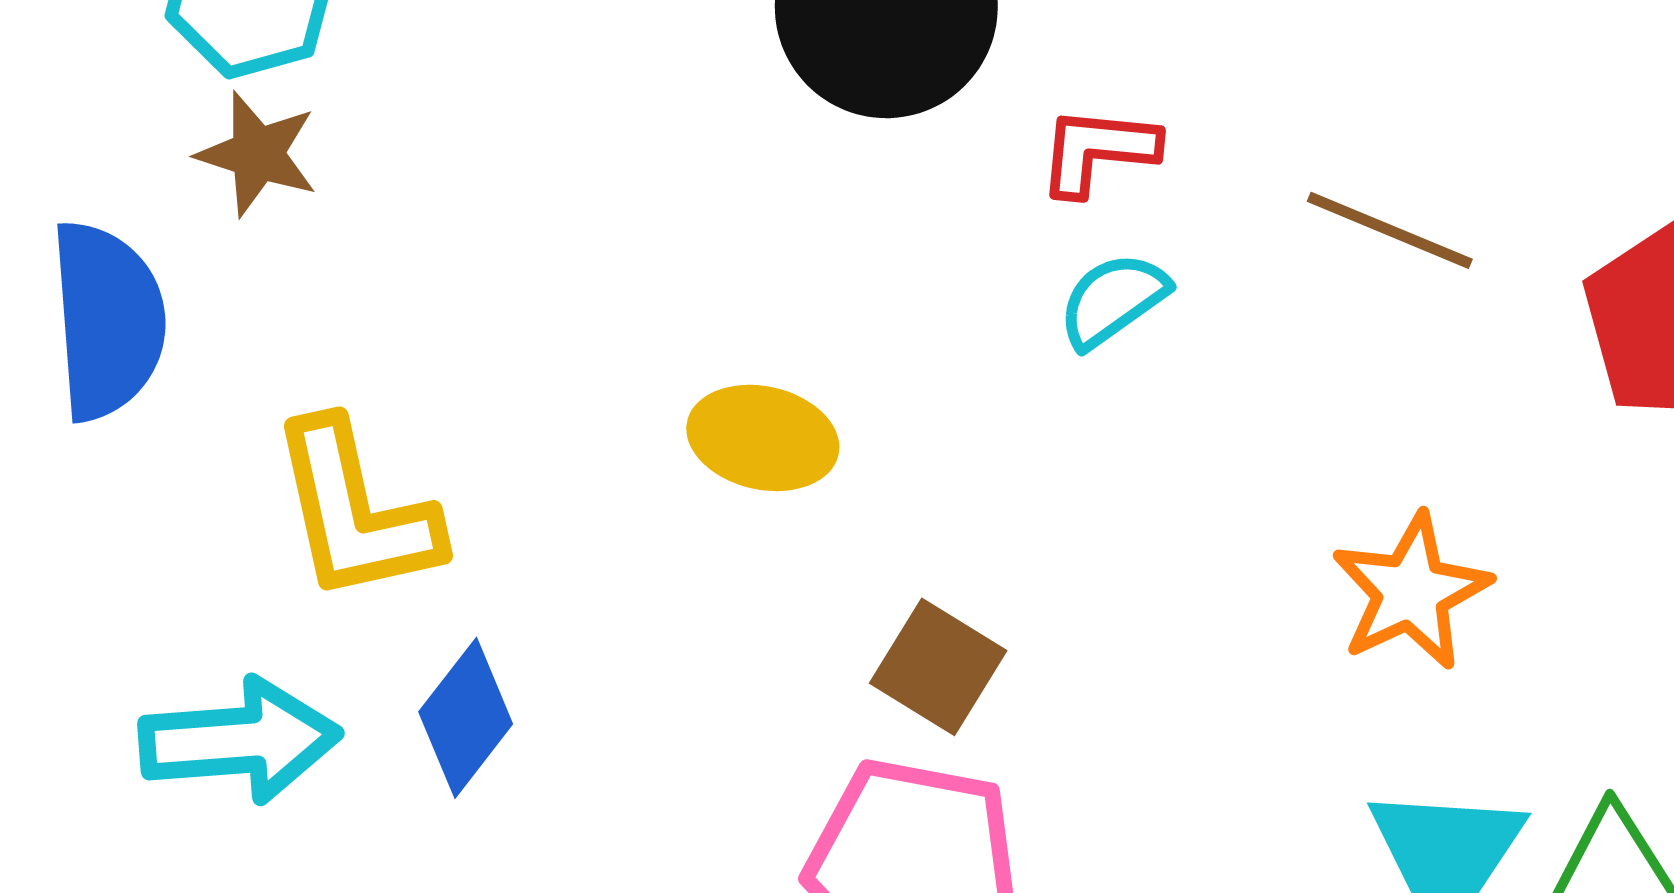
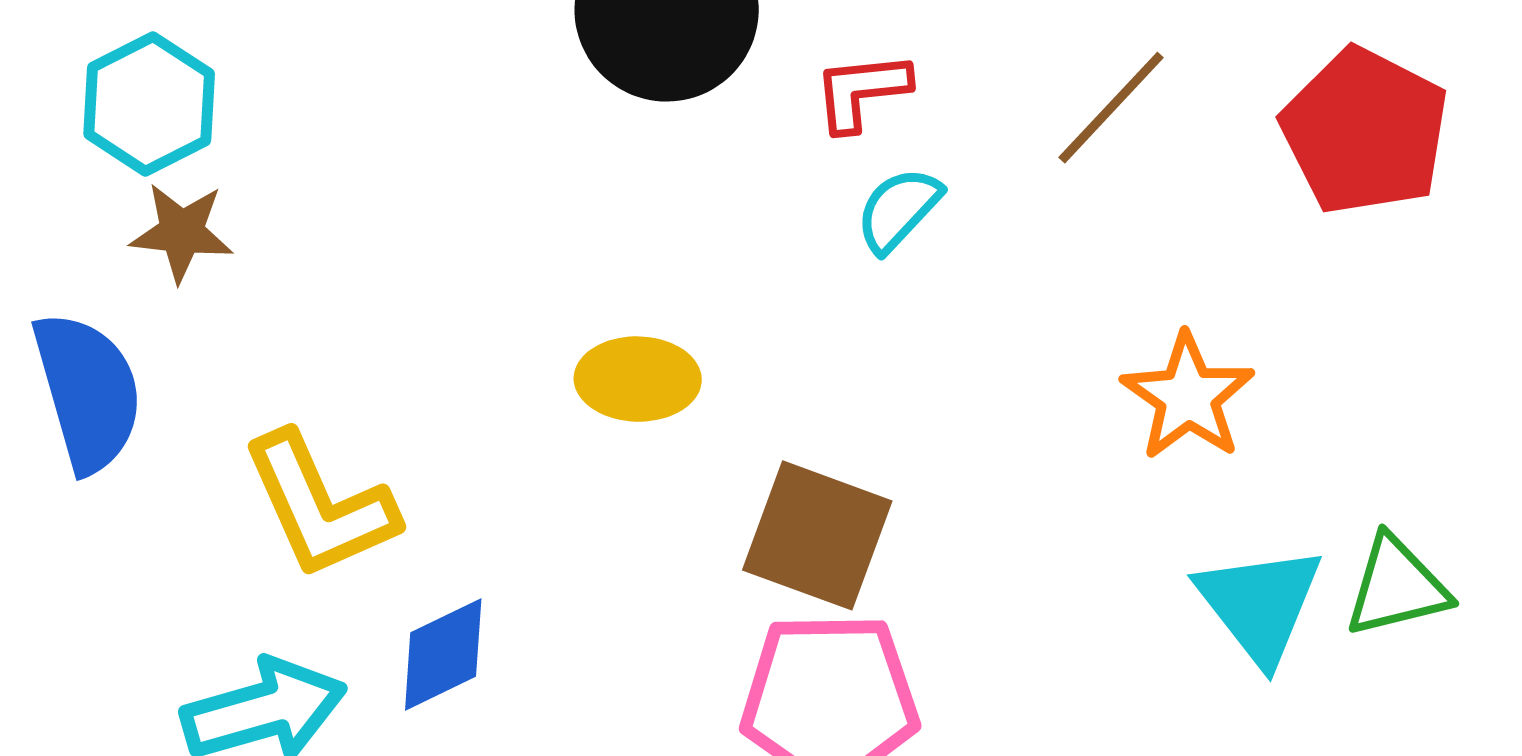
brown line: (1390, 230) -> (1111, 108), turned -58
brown square: (938, 667) -> (817, 535), size x1.4
blue diamond: (466, 718) -> (443, 655), turned 38

